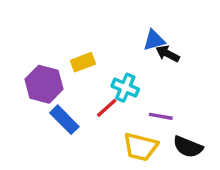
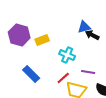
purple hexagon: (44, 84) -> (19, 35), moved
red line: (107, 108) -> (63, 78), moved

